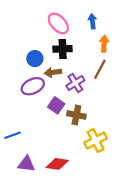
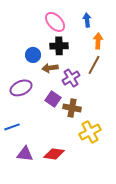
purple ellipse: (33, 86) -> (21, 88), moved

